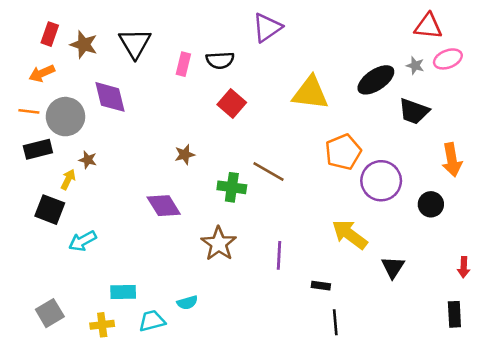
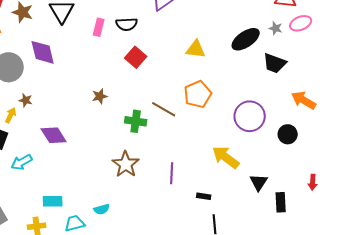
yellow triangle: (310, 93) -> (196, 49), size x0.7
orange pentagon: (343, 152) -> (198, 94), moved
orange arrow: (452, 160) -> (304, 100), turned 130
purple diamond: (164, 206) -> (54, 135), moved
black rectangle: (454, 314) -> (281, 202), moved

